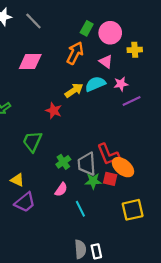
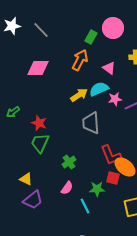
pink circle: (110, 33) -> (113, 28), moved
pink star: (121, 84) -> (115, 99), moved
red star: (54, 111) -> (39, 123), moved
gray trapezoid: (87, 164) -> (91, 123), moved
green star: (93, 181) -> (97, 189), moved

